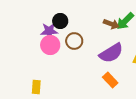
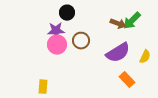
black circle: (60, 21) -> (67, 13), moved
orange rectangle: (110, 80) -> (127, 80), moved

